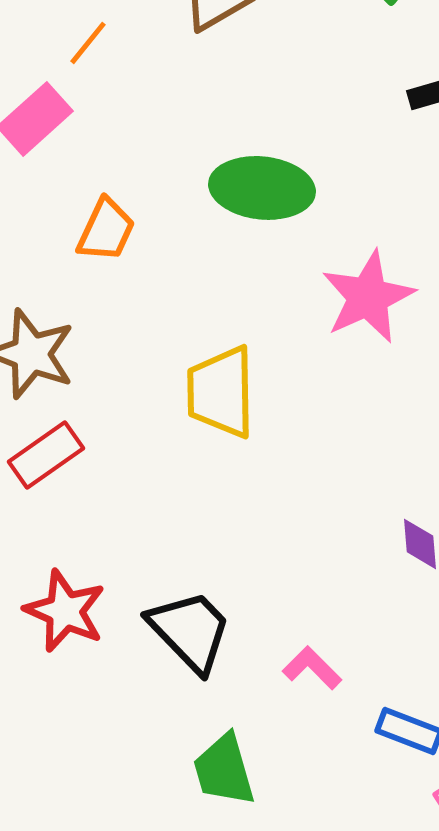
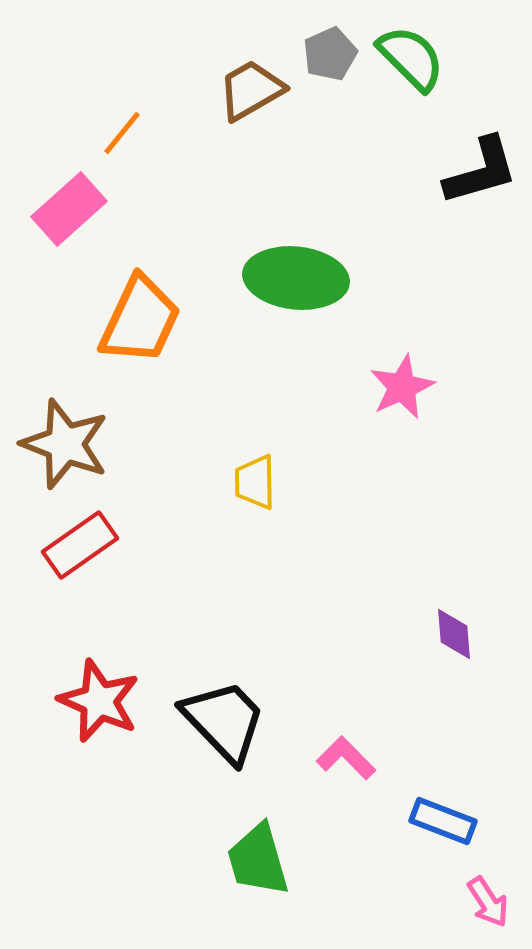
orange trapezoid: (106, 230) -> (140, 320), size x1.4
pink star: (368, 297) -> (402, 387), size x0.7
yellow trapezoid: (221, 392) -> (255, 482), size x0.6

